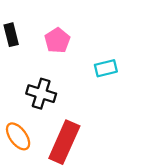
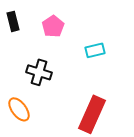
red rectangle: (64, 142) -> (92, 114), moved

